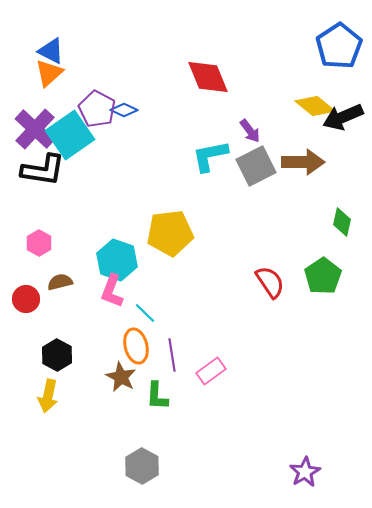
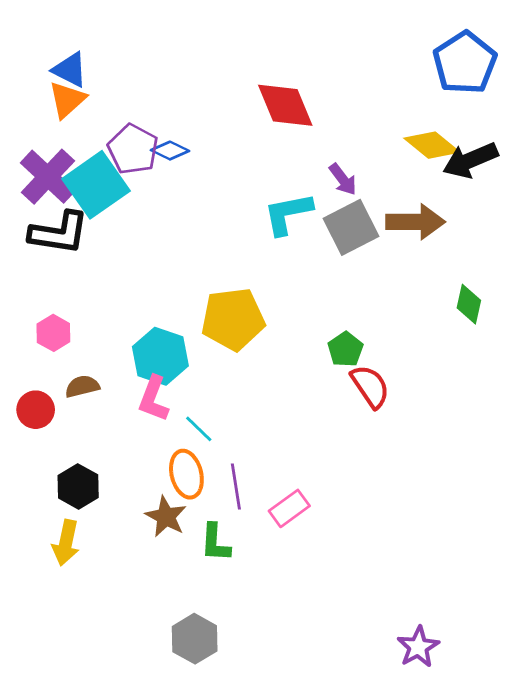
green pentagon: (323, 276) -> (345, 349), moved, size x0.7

